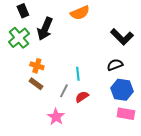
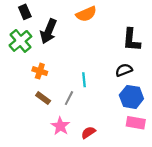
black L-shape: (122, 37) -> (131, 40), turned 50
brown rectangle: (36, 84) -> (43, 98), moved
red semicircle: (82, 97) -> (88, 133), moved

